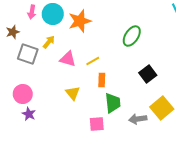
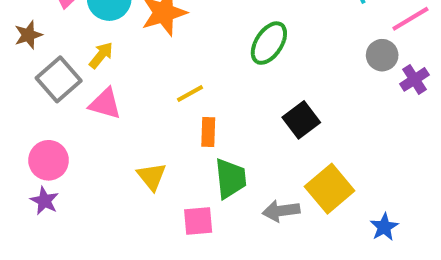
gray square: (28, 54) -> (59, 79), turned 30
pink triangle: (68, 59) -> (105, 104), moved
yellow triangle: (73, 93) -> (152, 176), moved
purple star: (29, 114) -> (44, 201), moved

